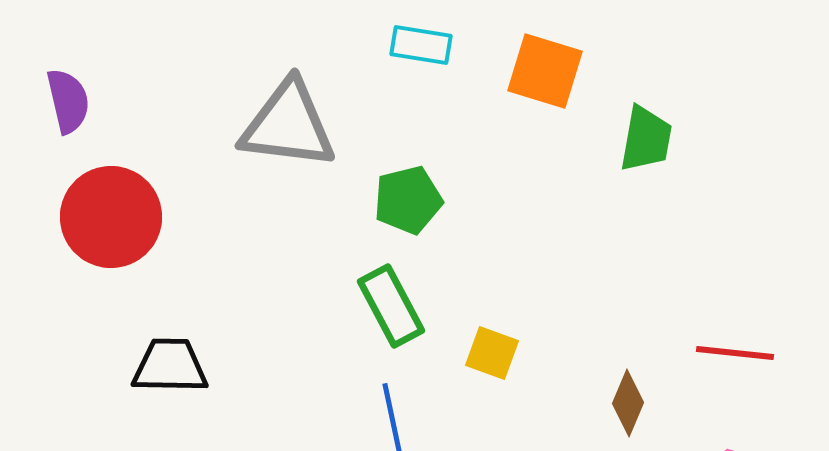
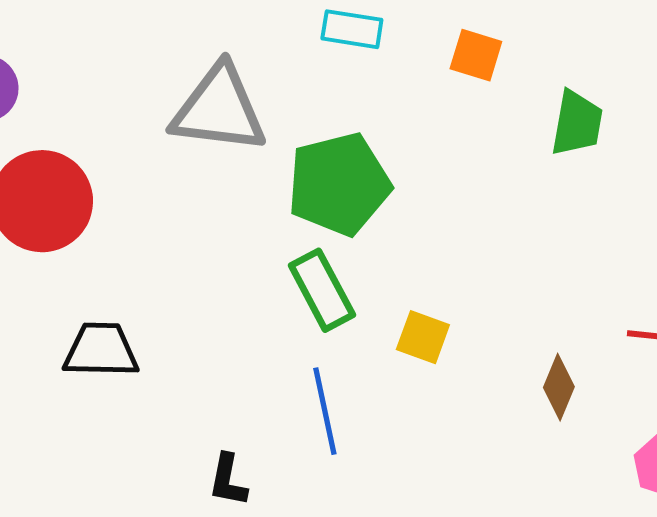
orange square: (545, 71) -> (476, 55), size x0.7
green pentagon: (408, 200) -> (339, 184), size x1.5

